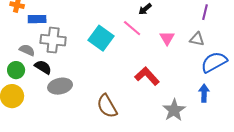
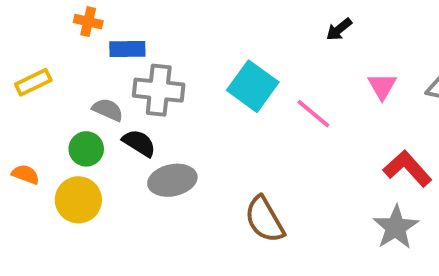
pink line: (132, 28) -> (313, 114), moved
red L-shape: (147, 76) -> (408, 168), moved

